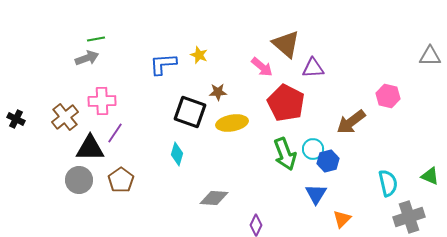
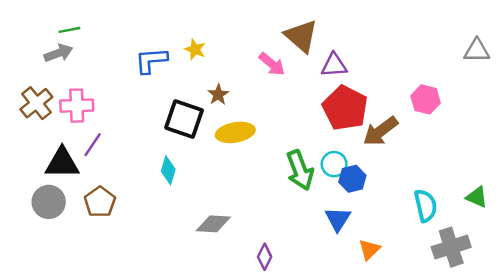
brown star: (218, 92) -> (218, 95), turned -30
red pentagon: (286, 103) -> (345, 108), moved
brown cross: (65, 117) -> (36, 103), moved

